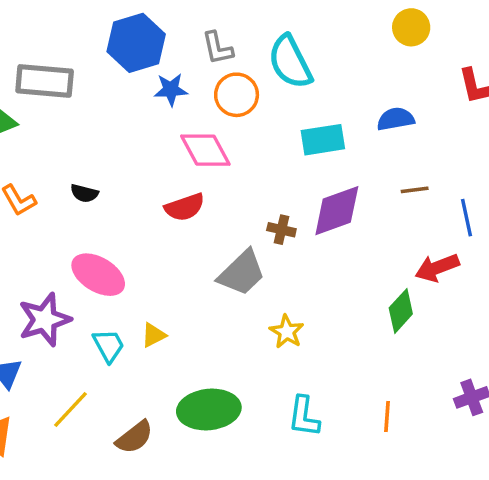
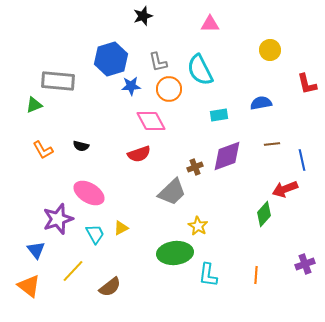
cyan rectangle: (323, 140) -> (219, 115), size x0.7
brown cross: (281, 230) -> (195, 167), turned -35
green ellipse: (209, 410) -> (175, 253), moved

